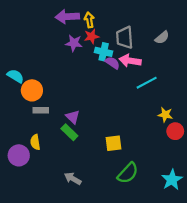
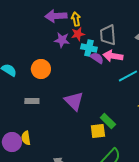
orange circle: (32, 90) -> (41, 69), moved
purple triangle: (73, 117) -> (74, 101), moved, size x1.5
green rectangle: (69, 132) -> (108, 121), moved
yellow semicircle: (35, 142) -> (26, 138), moved

